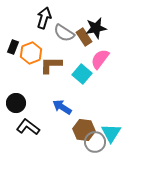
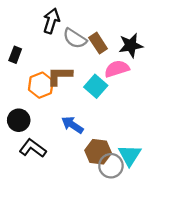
black star: (96, 28) -> (131, 45), moved
orange hexagon: (31, 53) -> (41, 85), moved
pink semicircle: (100, 59) -> (117, 69), turned 35

